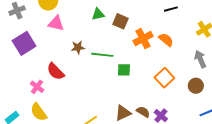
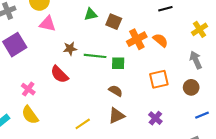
green square: (124, 70) -> (118, 63), moved
red semicircle: (56, 71) -> (59, 74), moved
orange square: (164, 78) -> (159, 79), turned 30
brown semicircle: (143, 112) -> (116, 91), moved

